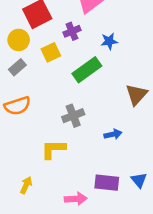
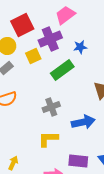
purple cross: (72, 31) -> (50, 39), size x1.6
blue arrow: (113, 134) -> (83, 122), size x1.6
yellow L-shape: (53, 149) -> (48, 139), moved

